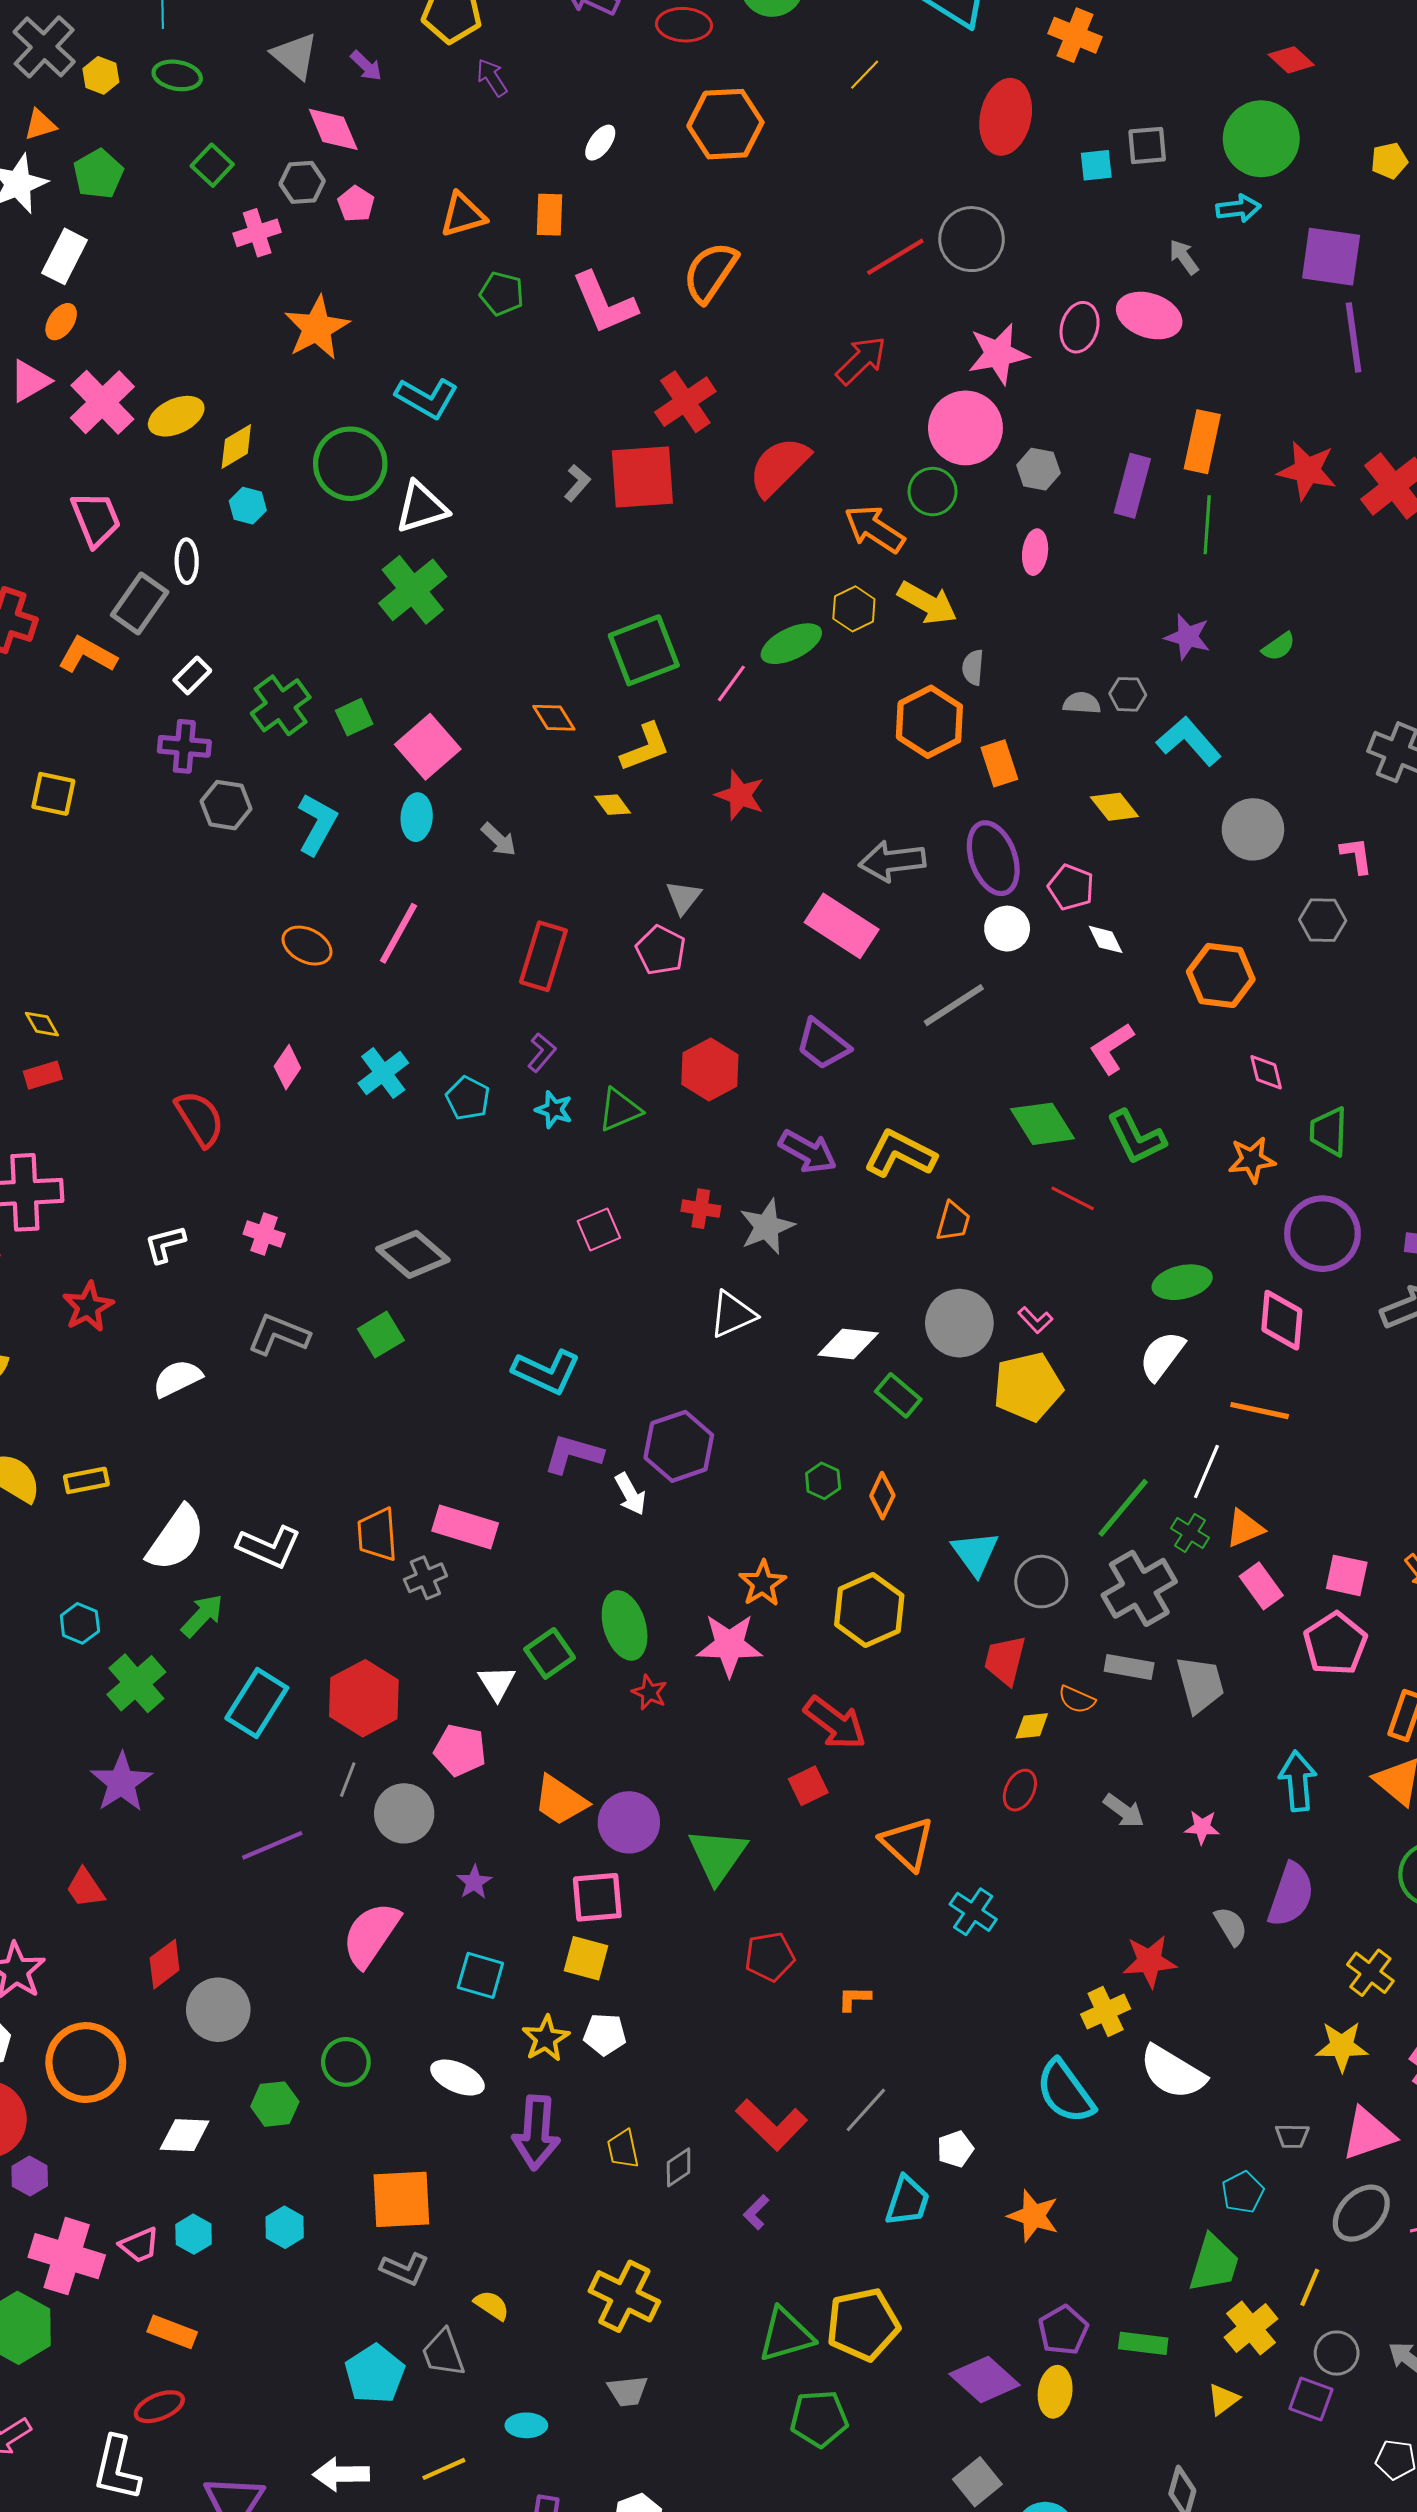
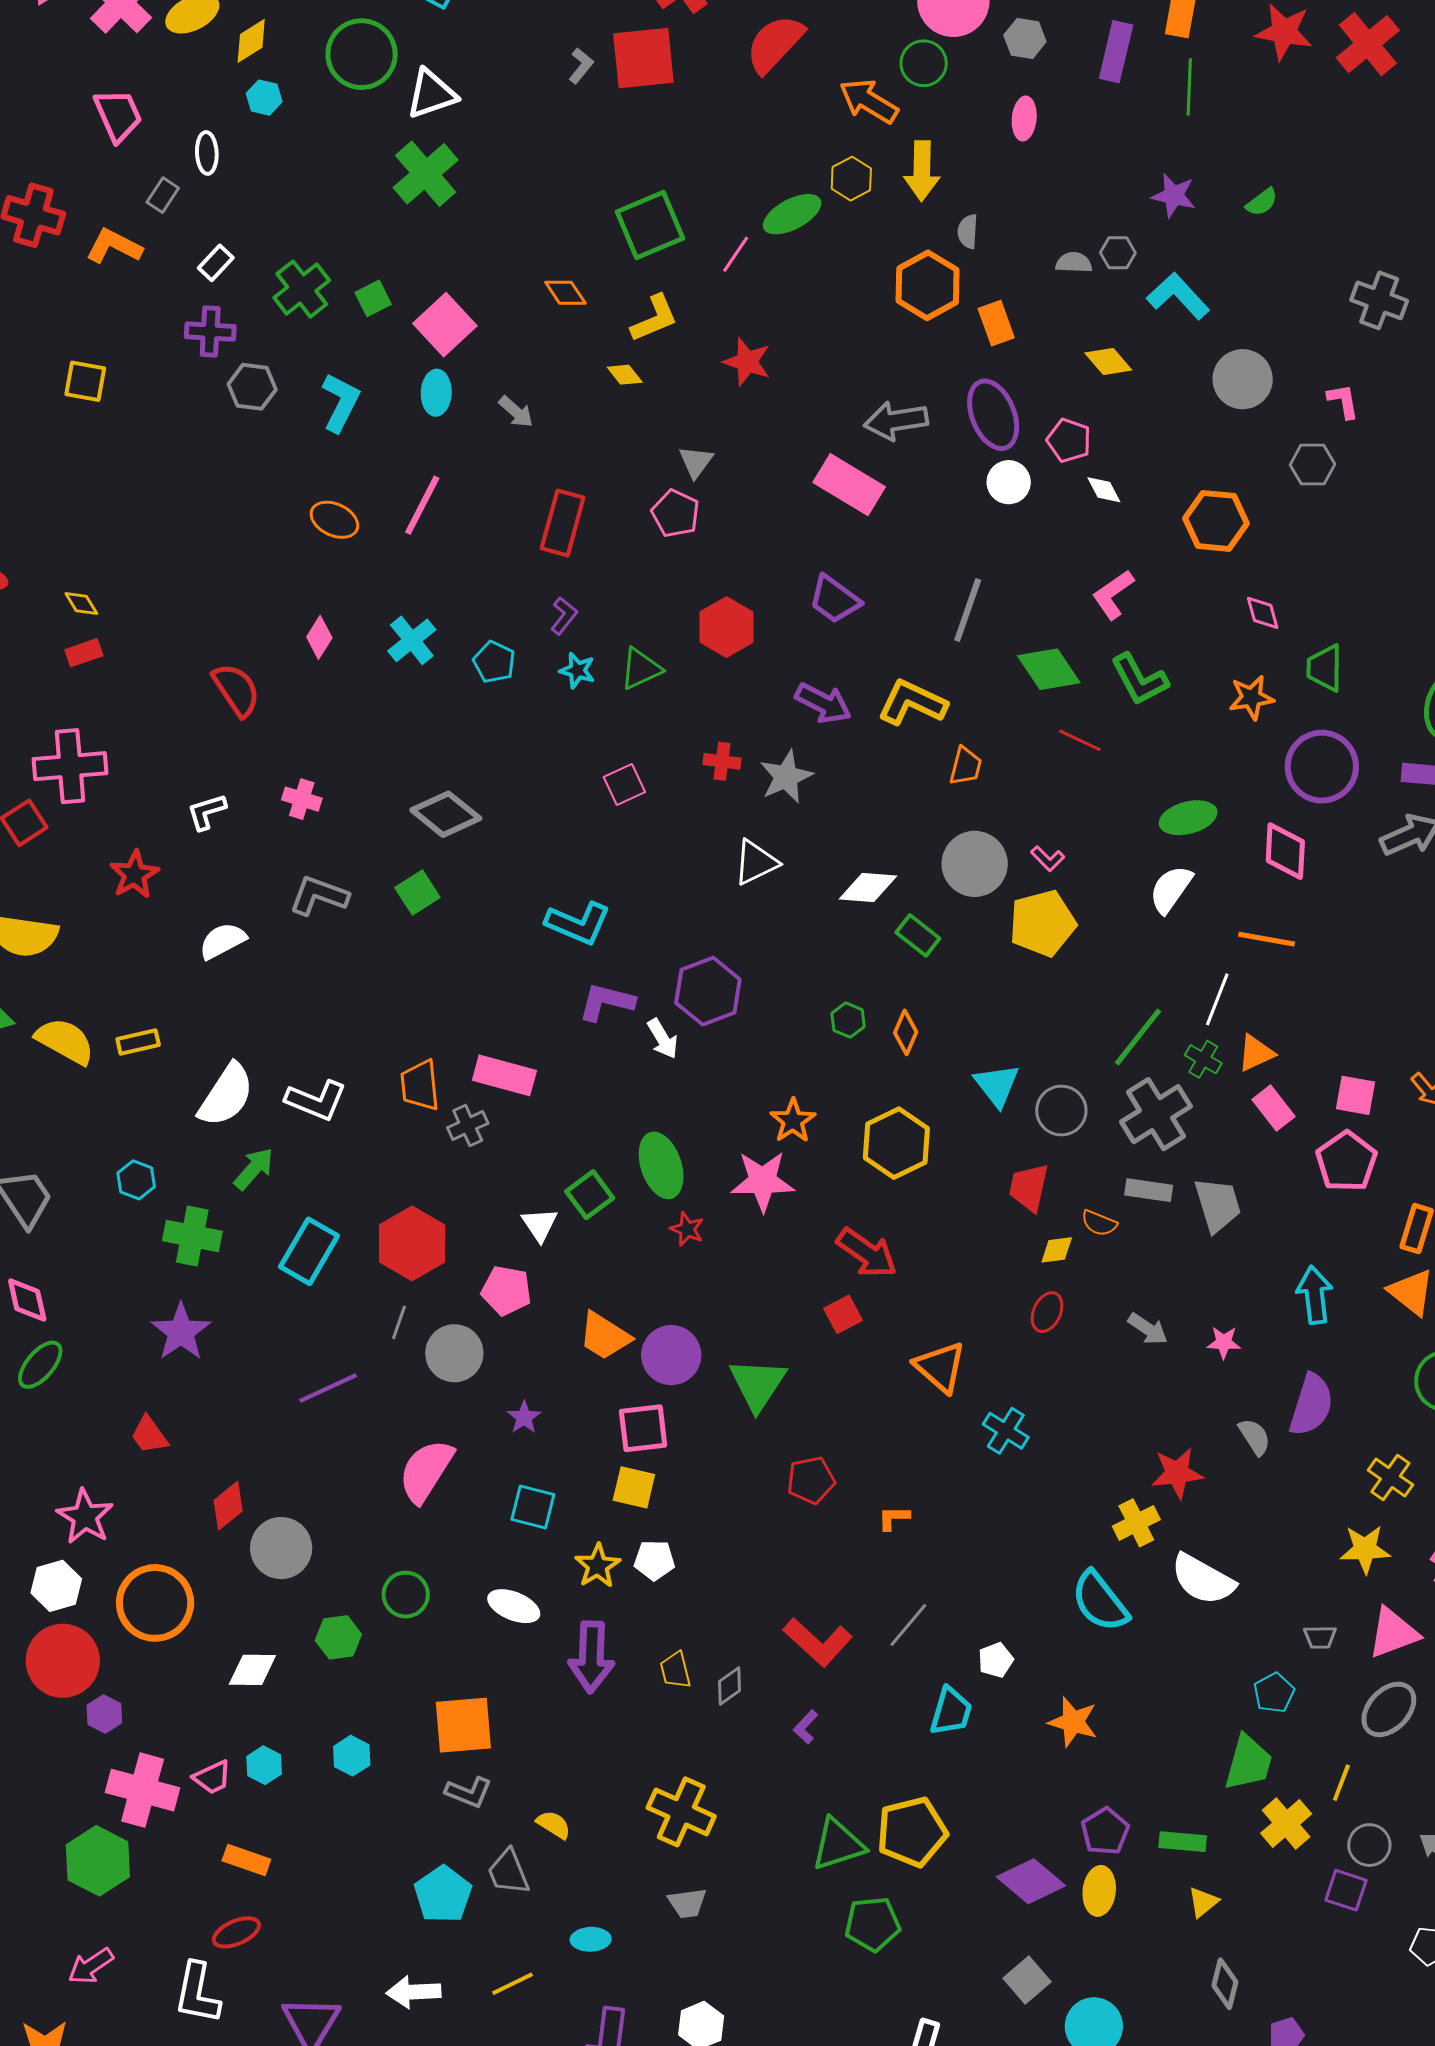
yellow arrow: (927, 603) -> (922, 171), turned 64
gray rectangle: (140, 604) -> (163, 195), size x0.6
gray line: (954, 1005) -> (968, 610), moved, turned -36
green cross: (136, 1683) -> (192, 1236), turned -36
yellow triangle: (1223, 2399) -> (1203, 1902), moved

